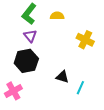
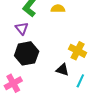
purple triangle: (30, 36) -> (22, 28), moved
yellow cross: (85, 40) -> (78, 51), moved

